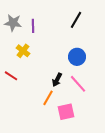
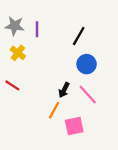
black line: (76, 20) -> (79, 36), moved
yellow cross: (23, 51) -> (18, 53), moved

